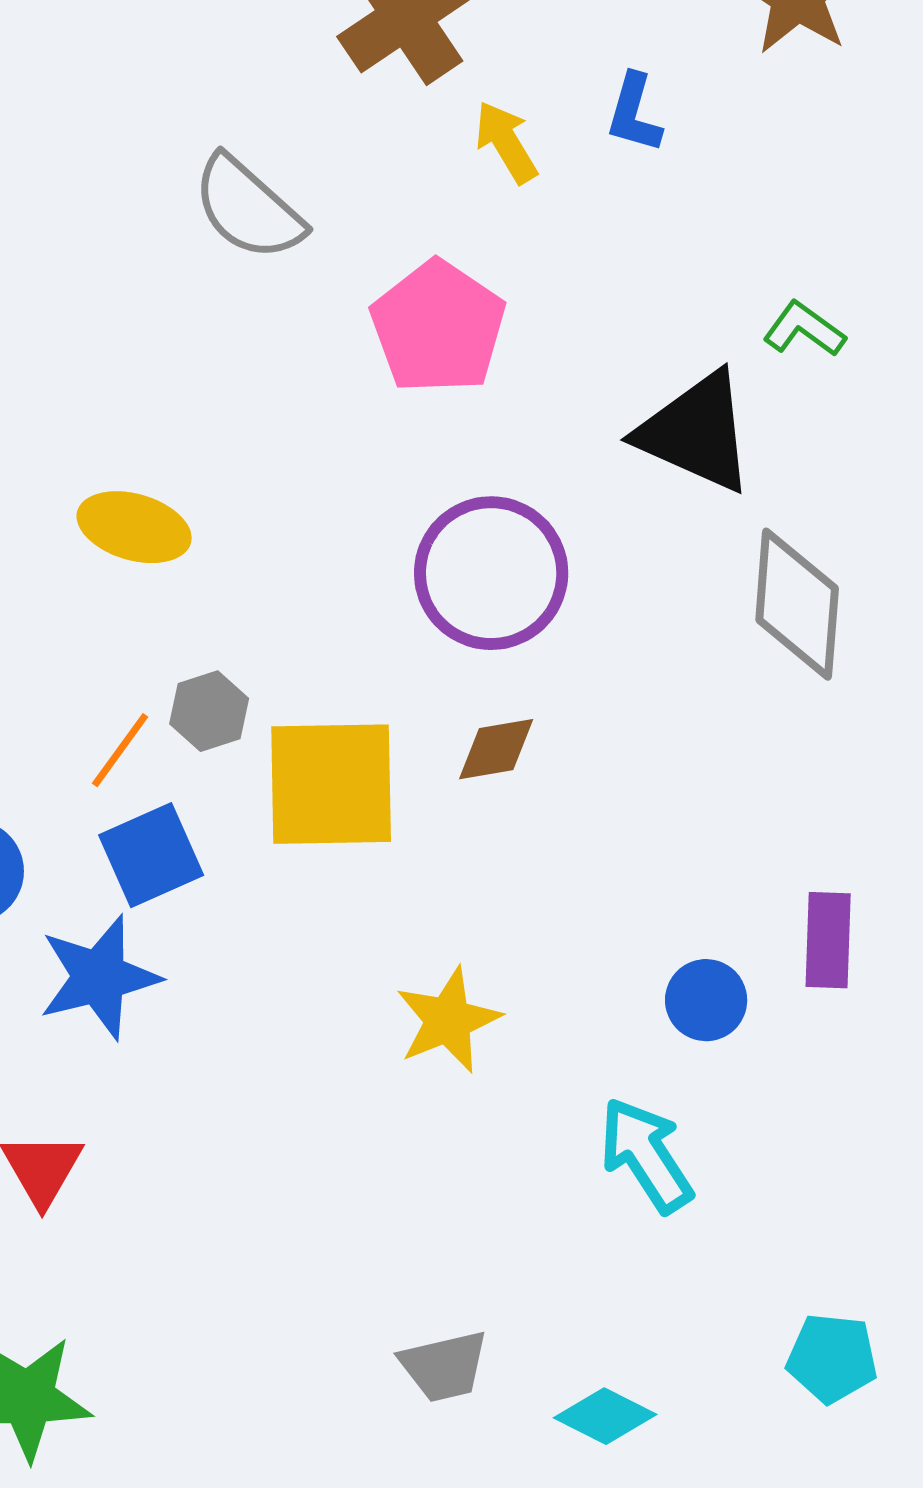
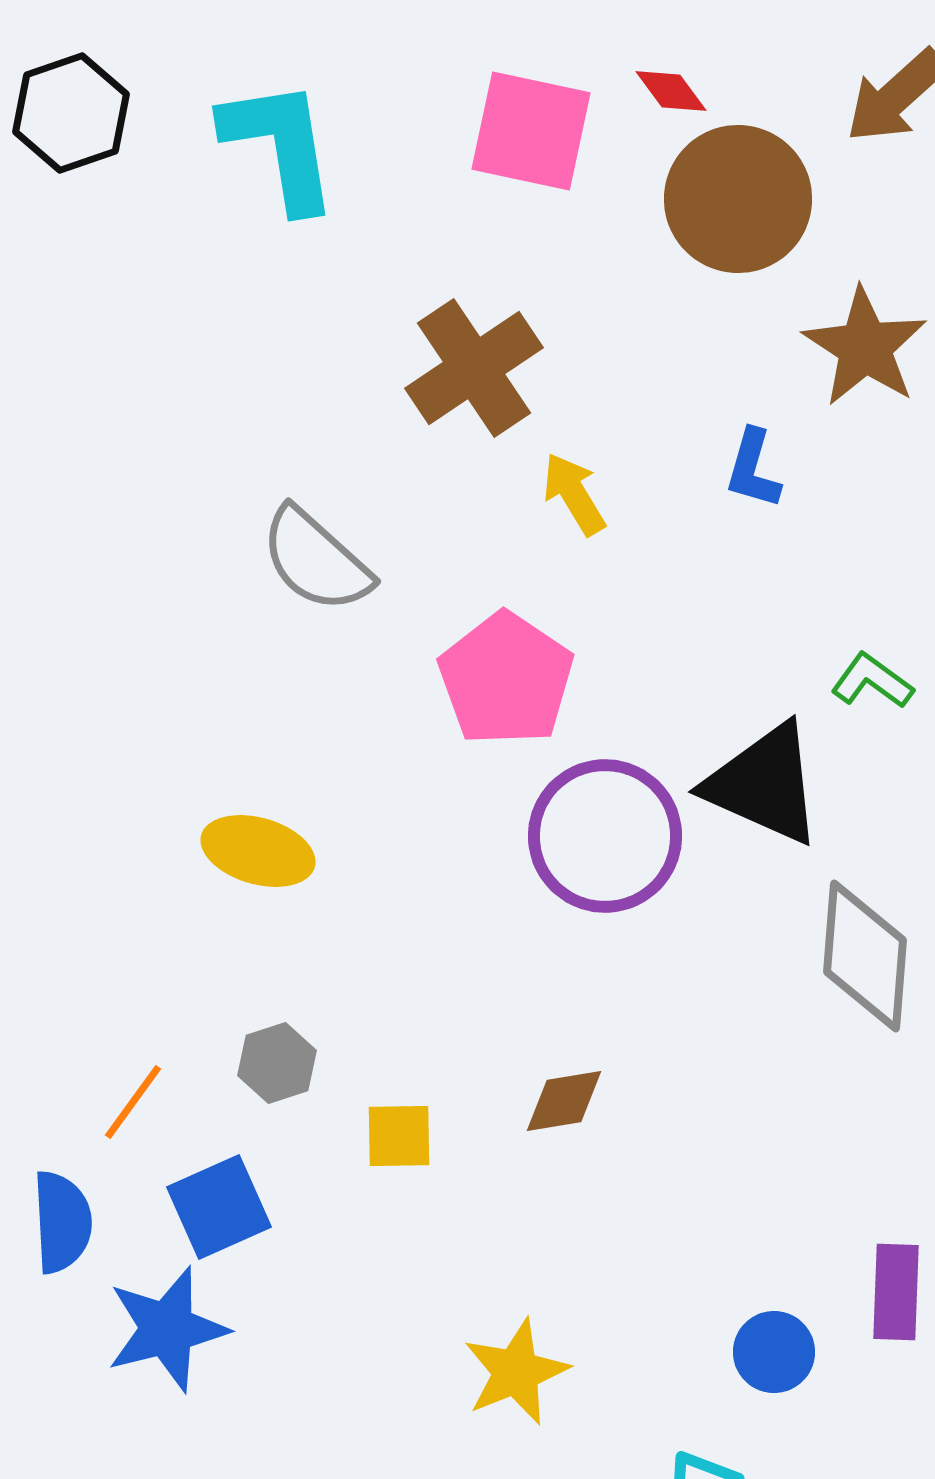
blue L-shape: (634, 113) -> (753, 469), moved
yellow ellipse: (134, 527) -> (258, 851), moved
purple circle: (491, 573) -> (605, 836), moved
orange line: (120, 750) -> (133, 1102), moved
yellow square: (331, 784) -> (399, 1136), size x0.5

